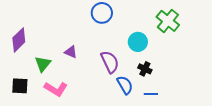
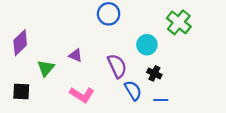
pink L-shape: (56, 89) -> (82, 95), moved

